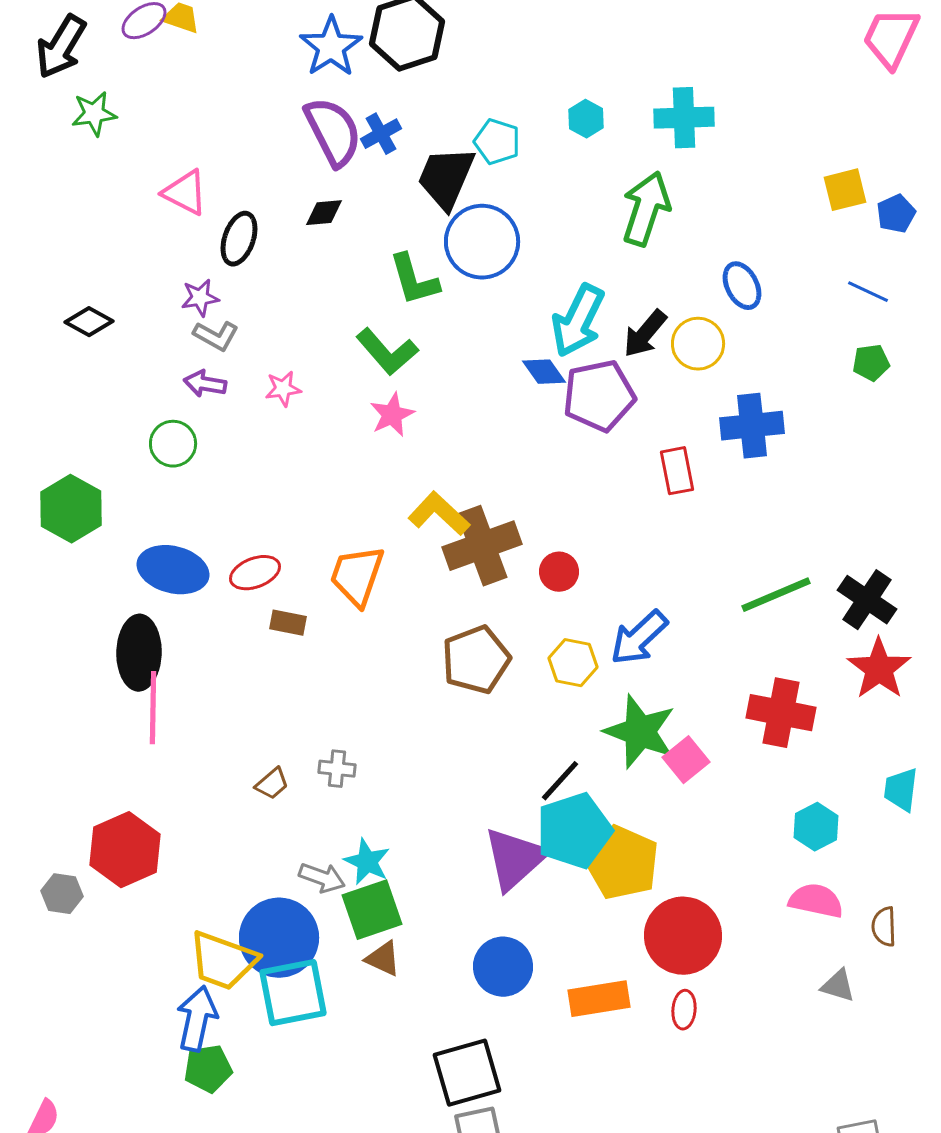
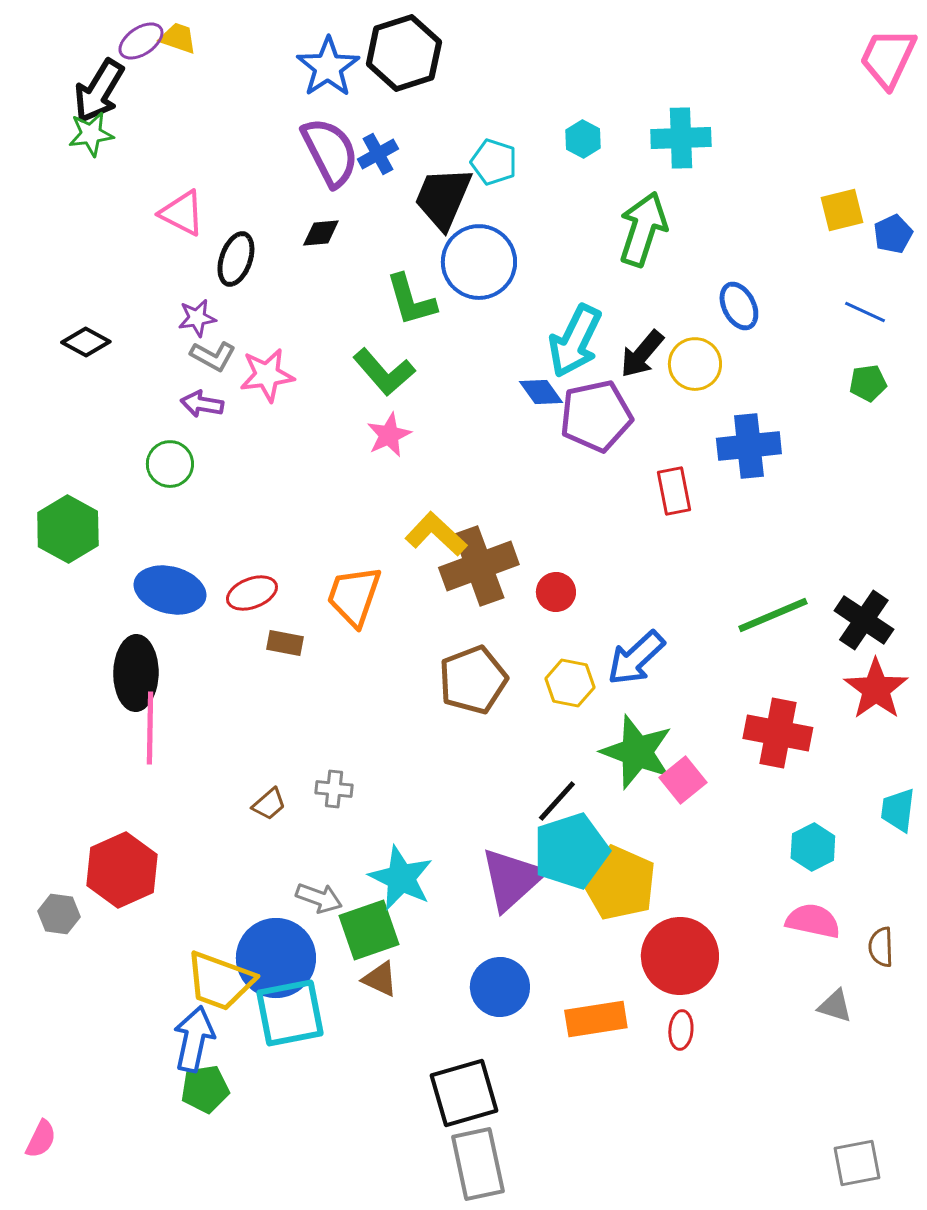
black arrow: (61, 47) -> (99, 91), moved
pink star: (283, 389) -> (267, 375), moved, size x1.5
cyan star: (367, 862) -> (401, 878), moved, size x1.4

